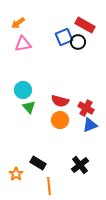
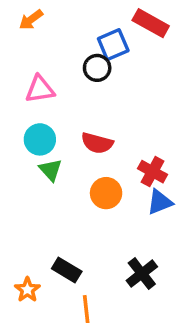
black circle: (78, 42) -> (97, 68), moved
pink triangle: (23, 44) -> (40, 89), moved
red semicircle: (60, 101) -> (97, 143), moved

